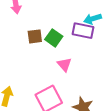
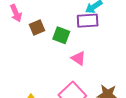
brown square: (35, 36) -> (37, 27), moved

